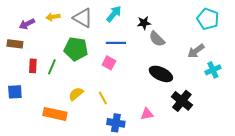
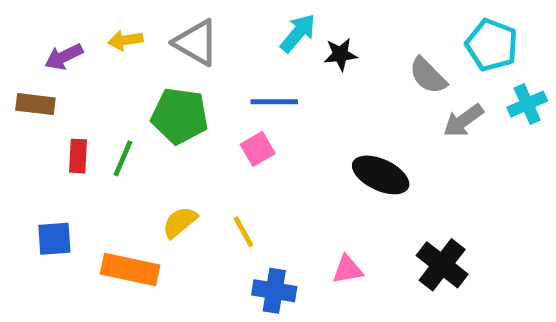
cyan arrow: (114, 14) -> (298, 33), moved
gray semicircle: (157, 39) -> (428, 76), moved
pink square: (109, 63) -> (258, 149), turned 32
cyan cross: (213, 70) -> (527, 104), moved
blue square: (15, 92) -> (54, 239), moved
black cross: (182, 101) -> (442, 265), moved

